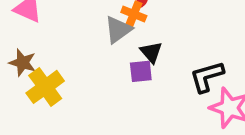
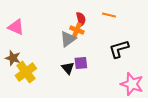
black triangle: (151, 52) -> (68, 68), moved
black L-shape: (207, 77) -> (119, 49), moved

